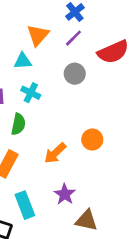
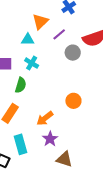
purple line: (73, 38) -> (59, 34), moved
gray circle: (75, 74) -> (73, 53), moved
orange arrow: (55, 153) -> (45, 118), moved

